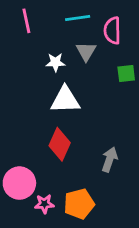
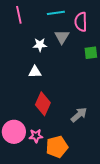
white triangle: (65, 100) -> (35, 72), moved, size x0.6
gray arrow: (110, 159) -> (79, 115), turned 30
pink star: (44, 204) -> (36, 136), moved

